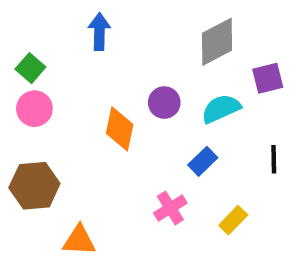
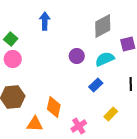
orange diamond: (120, 129) -> (54, 107), moved
pink cross: (170, 208) -> (79, 126), moved

